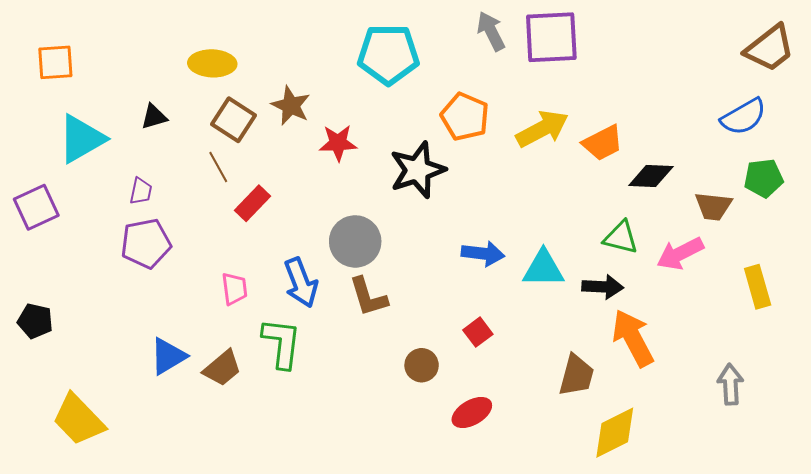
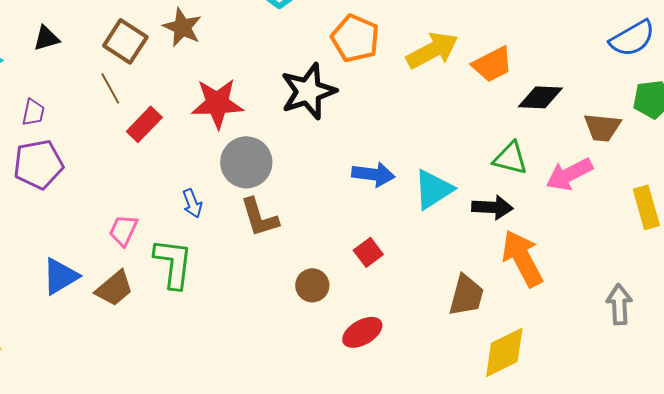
red star: (338, 143) -> (217, 103), moved, size x1.4
cyan triangle: (543, 269) -> (433, 189), turned -33
blue arrow: (301, 283) -> (192, 203), size x0.6
pink trapezoid: (234, 289) -> (123, 230), moved, turned -148

